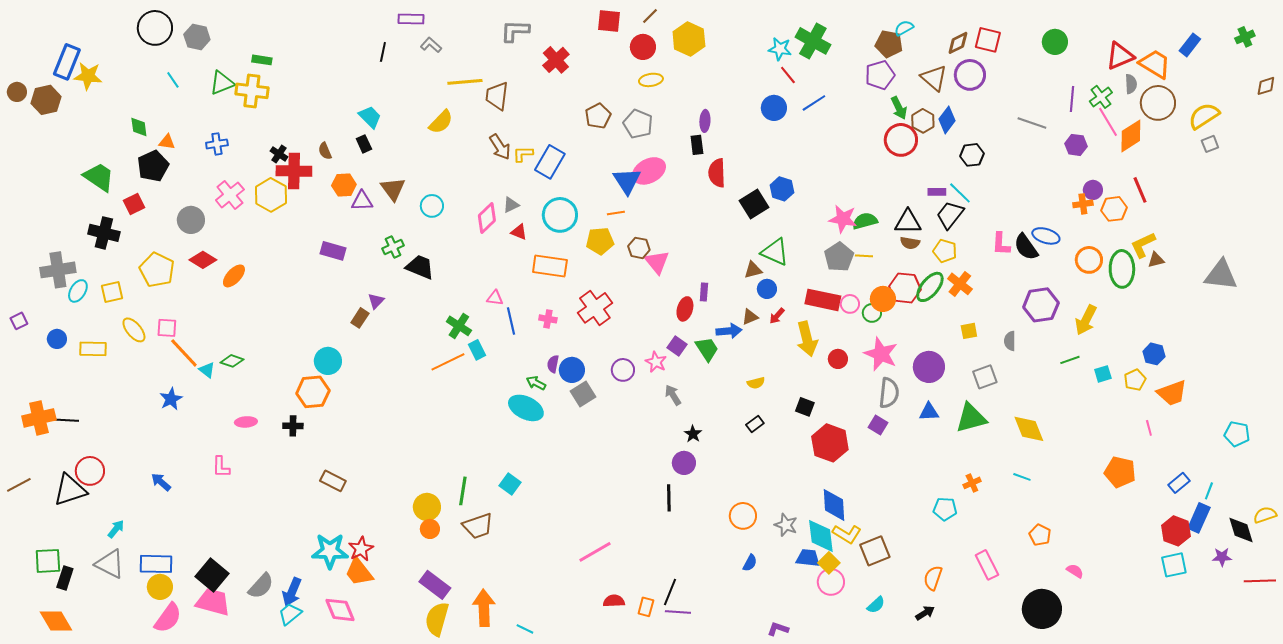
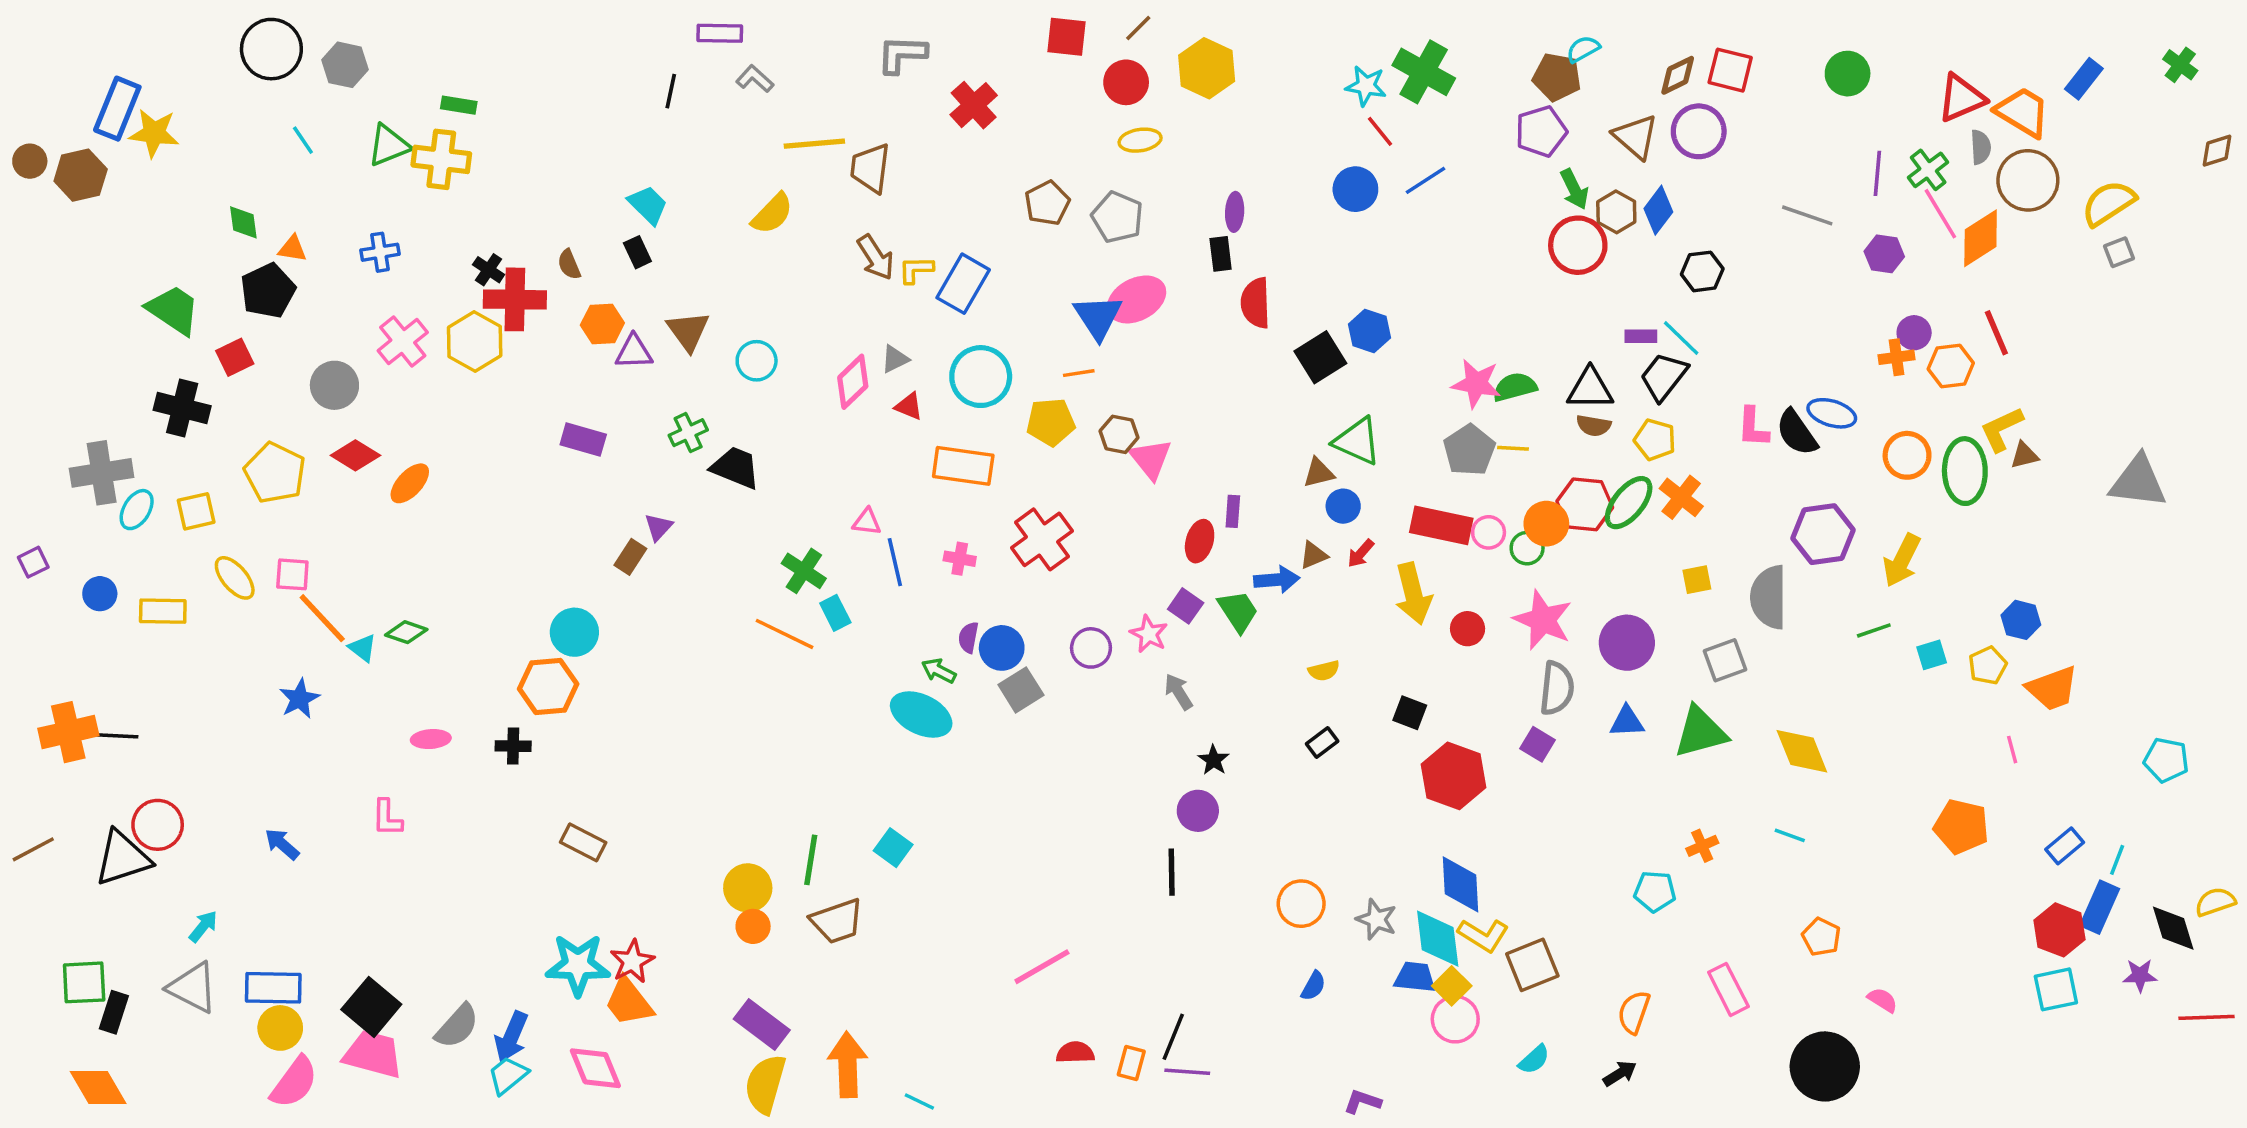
green cross: (1245, 37) -> (2180, 65), turned -30
gray semicircle: (1010, 341) -> (1769, 597), size x1.8
orange line: (448, 362) -> (785, 634), turned 52

